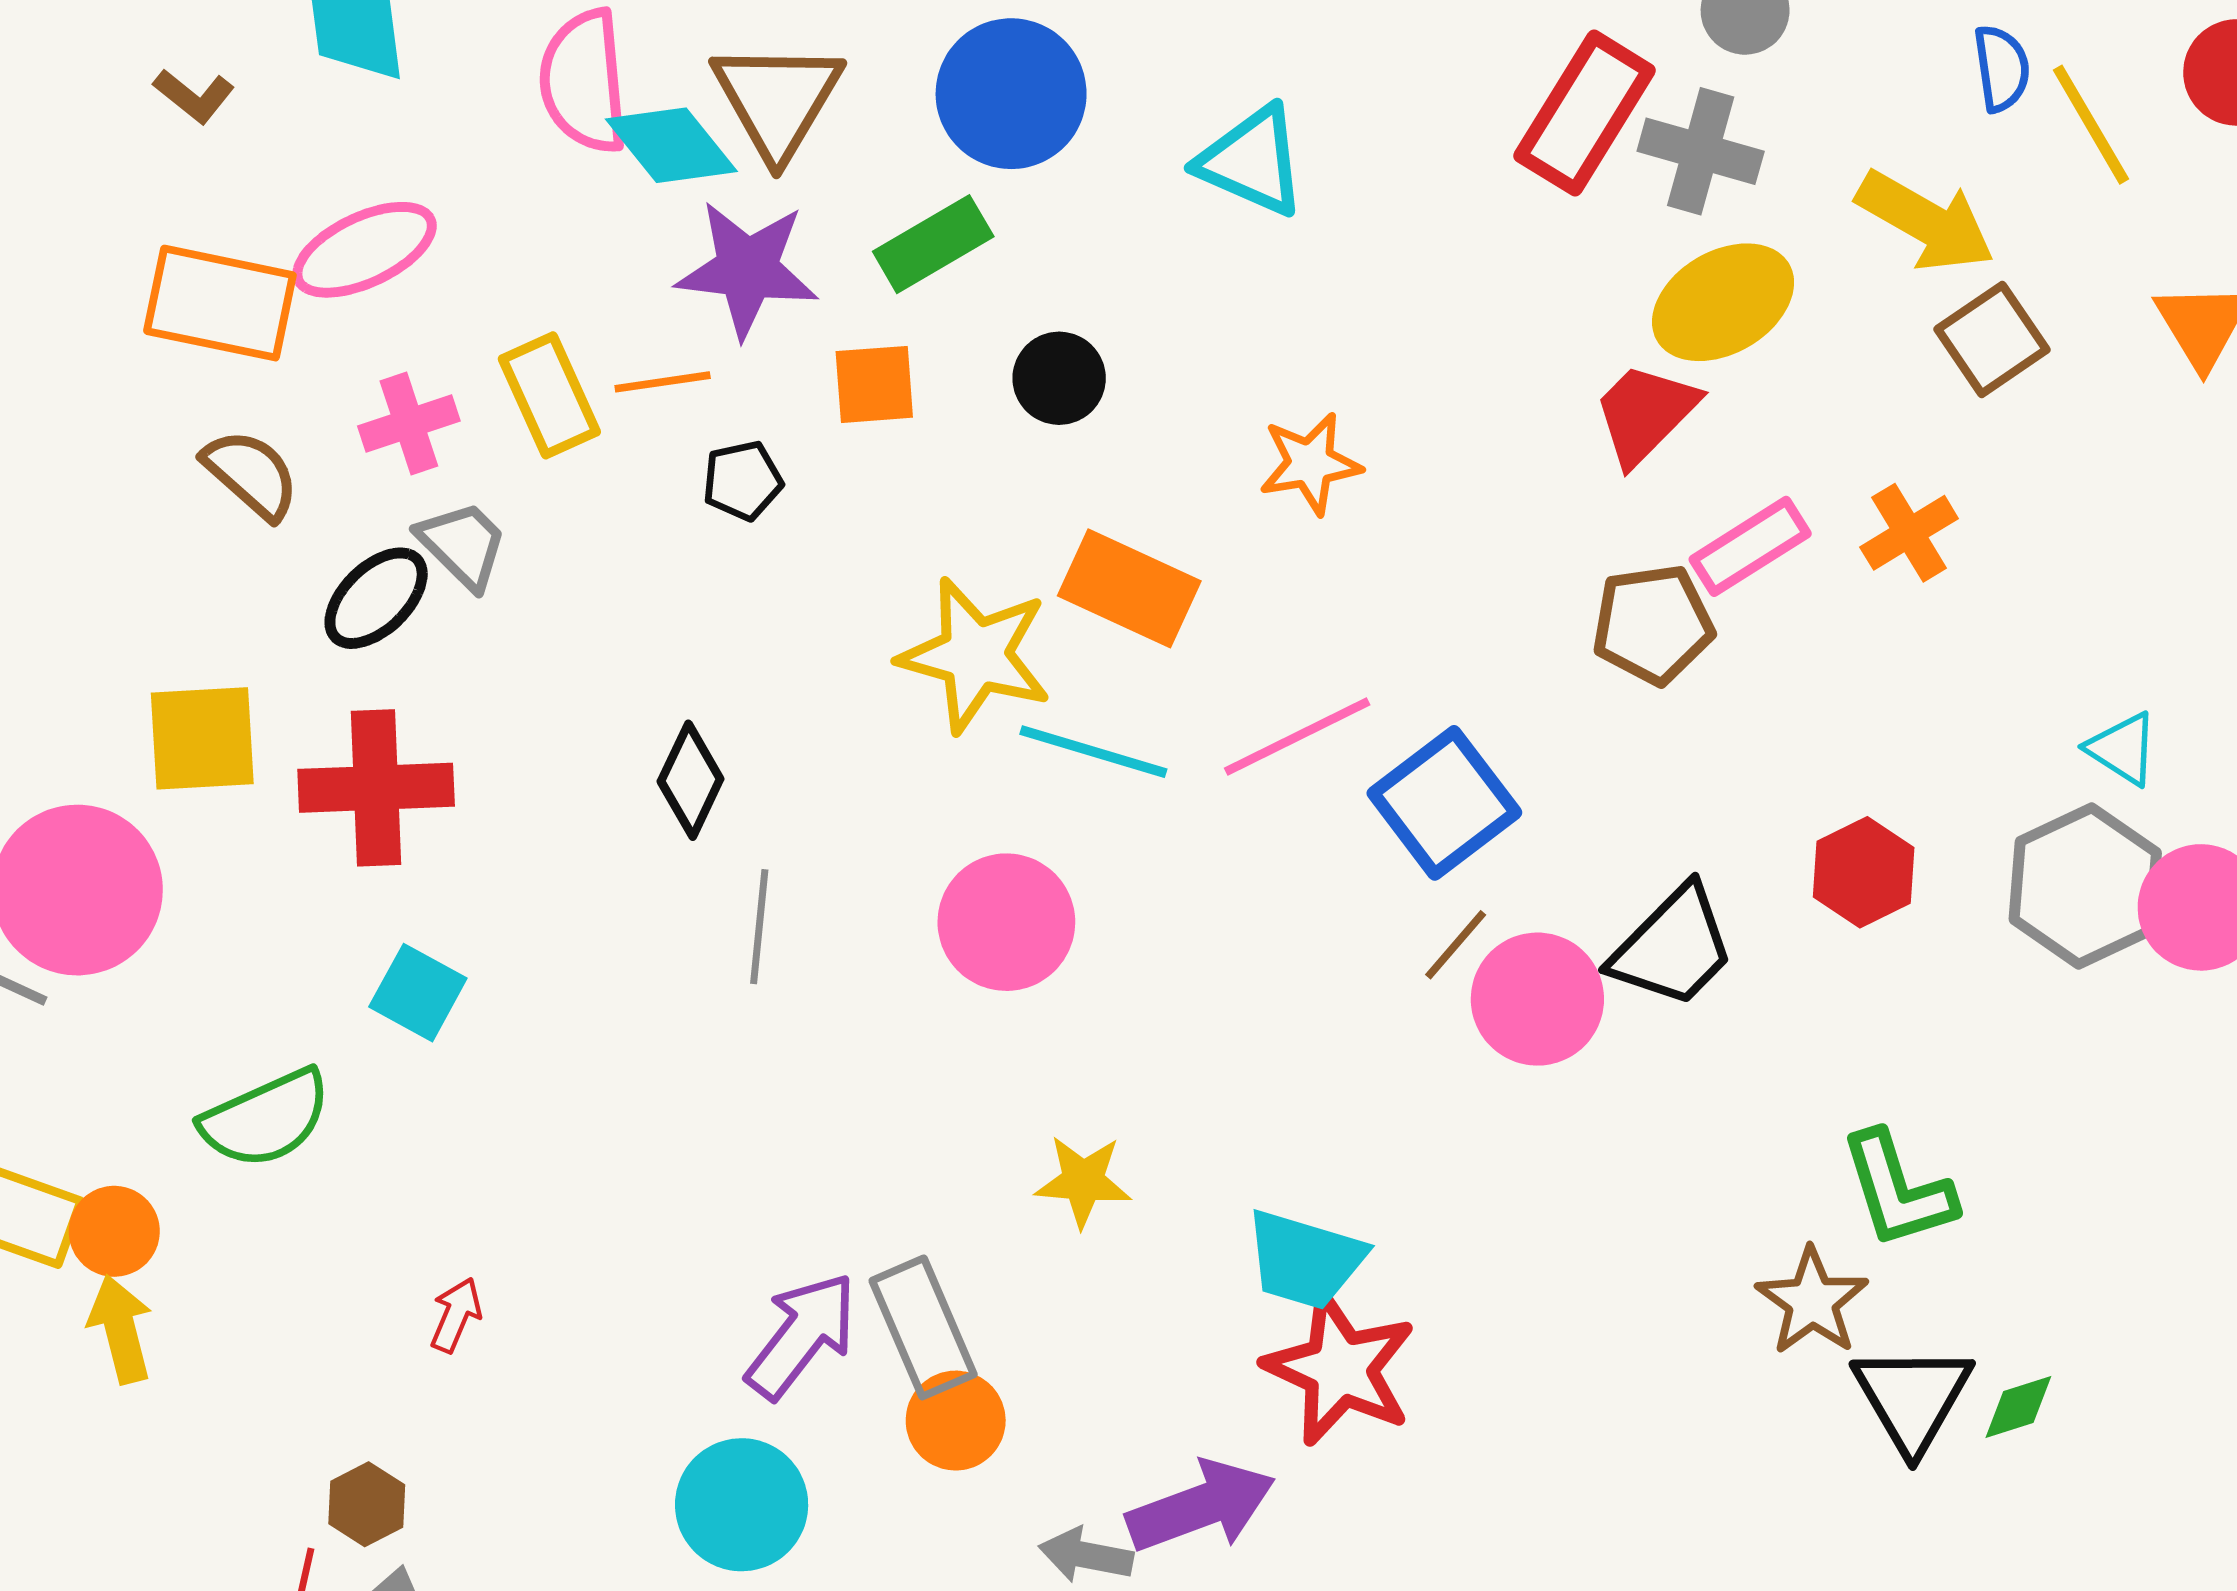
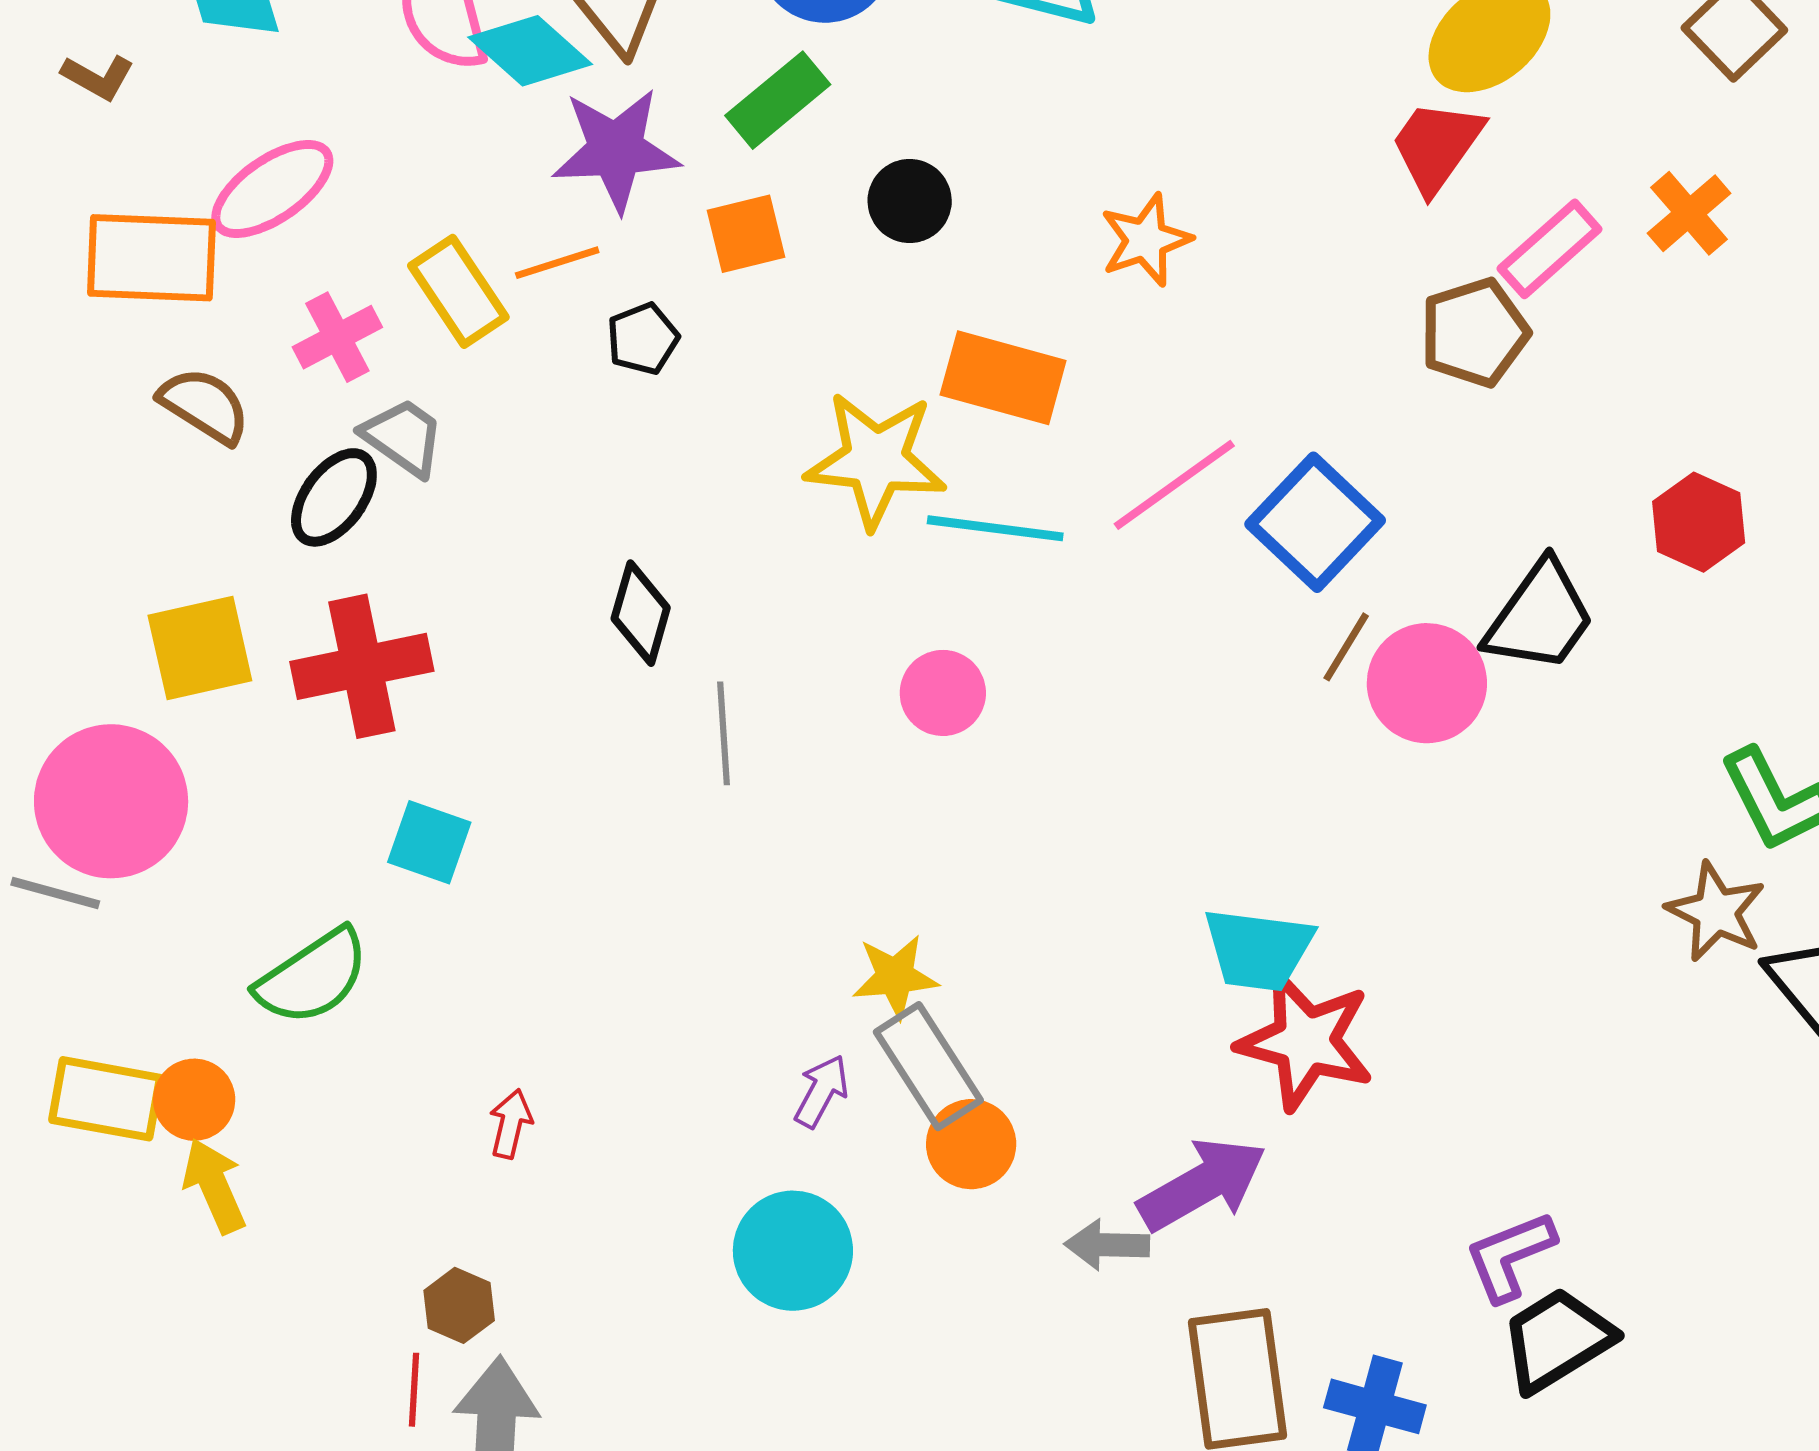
pink circle: (1006, 922) -> (943, 693), size x0.7
yellow star: (1083, 1181) -> (895, 977), moved
purple arrow: (802, 1336) -> (821, 1091), size x0.6

